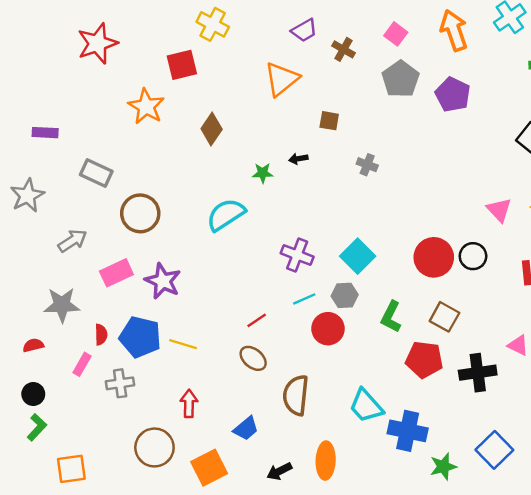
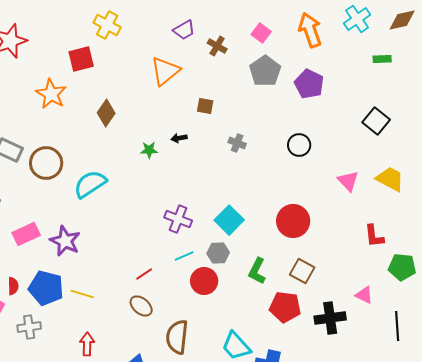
brown circle: (140, 213) -> (46, 163), moved
cyan semicircle: (226, 215) -> (90, 184), moved
black circle: (473, 256) -> (299, 145), moved

